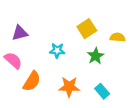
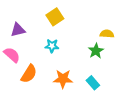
yellow square: (87, 29) -> (55, 17), moved
green star: (96, 56) -> (96, 51), moved

